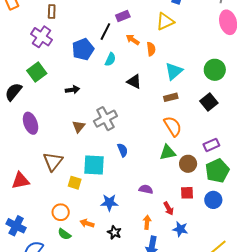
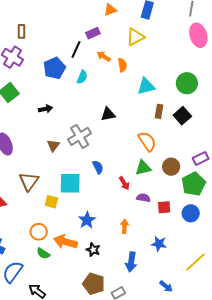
cyan triangle: (174, 71) -> (146, 86), turned 30
black triangle: (134, 82) -> (108, 114), moved, turned -35
brown rectangle: (171, 97) -> (159, 111), moved, turned -64
purple rectangle: (211, 145) -> (201, 158), moved
brown circle: (188, 164) -> (171, 167), moved
purple semicircle: (146, 189) -> (143, 198), moved
blue star: (109, 203) -> (87, 220), turned -30
red arrow: (169, 208) -> (124, 183), moved
orange arrow: (147, 222) -> (124, 226), moved
orange arrow: (87, 223) -> (65, 242), size x1.6

